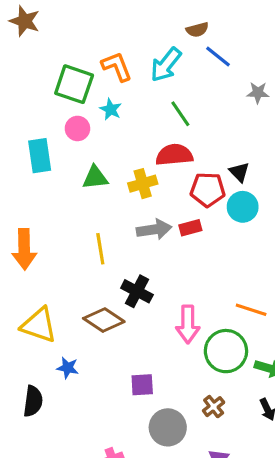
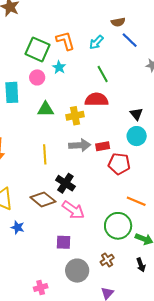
cyan arrow: (166, 65) -> (96, 42), size x0.7
red pentagon: (208, 190) -> (119, 164), moved
pink arrow: (188, 324) -> (73, 210), moved, turned -60

